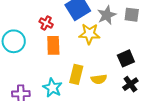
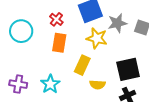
black square: (126, 58) -> (128, 69), size x1.4
yellow rectangle: (76, 74) -> (82, 65), moved

